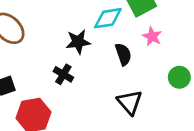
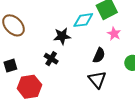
black semicircle: (123, 54) -> (99, 55), moved, turned 42

